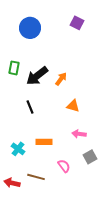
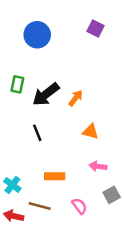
cyan cross: (18, 149) -> (12, 185), moved
brown line: (36, 177) -> (40, 206), moved
red arrow: (12, 183) -> (14, 216), moved

